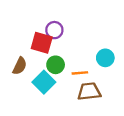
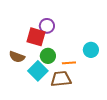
brown semicircle: (20, 66) -> (17, 57), turned 84
brown trapezoid: (89, 91) -> (61, 79), moved

